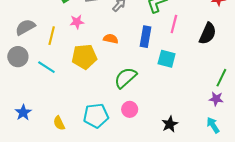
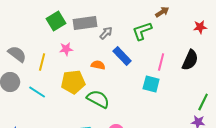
pink line: (174, 24) -> (161, 62), moved
gray semicircle: (25, 27) -> (17, 54), turned 66
blue rectangle: (145, 37) -> (122, 56), moved, turned -54
green semicircle: (125, 78) -> (98, 99), moved, turned 70

